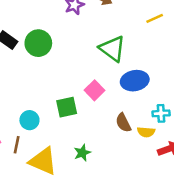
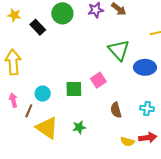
green circle: (38, 43) -> (62, 13), moved
blue ellipse: (135, 81) -> (145, 67), moved
yellow semicircle: (146, 132) -> (127, 142), moved

